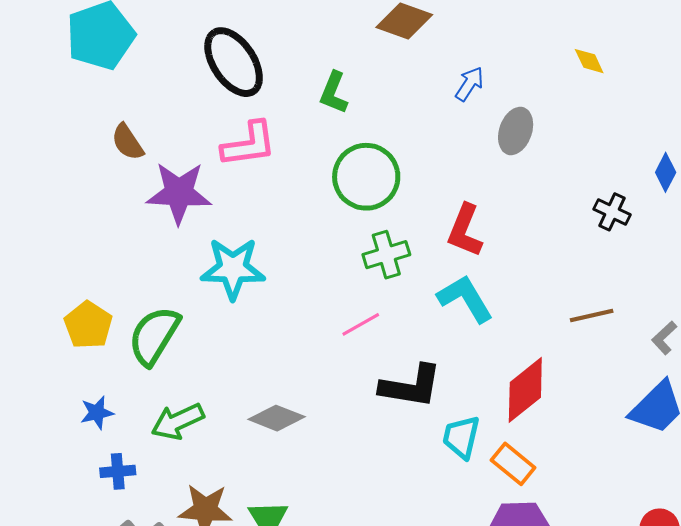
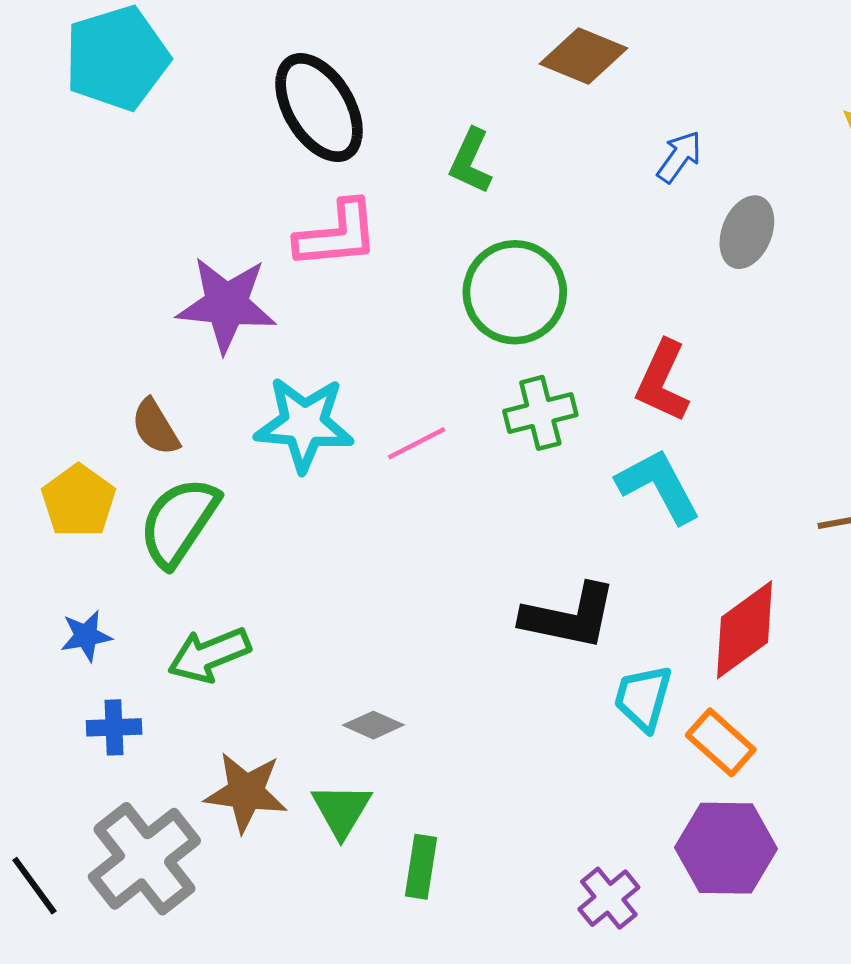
brown semicircle: (127, 142) -> (155, 427), moved
pink line: (361, 324) -> (417, 443), moved
gray diamond: (277, 418) -> (373, 725), moved, size x0.7

